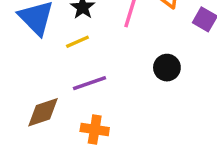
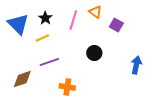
orange cross: (95, 130) -> (67, 87), moved

